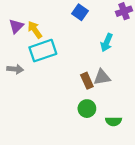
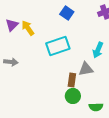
cyan arrow: (107, 42) -> (98, 50), moved
cyan rectangle: (43, 51) -> (58, 46), moved
brown rectangle: (87, 81) -> (72, 80), moved, turned 32

